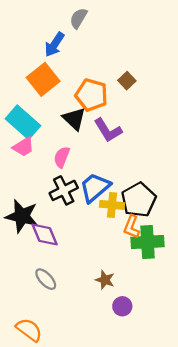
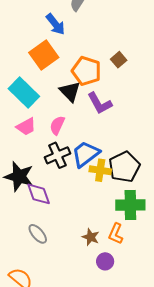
blue arrow: (54, 44) -> (55, 24), turned -75
pink trapezoid: (24, 147) -> (26, 127), moved
orange L-shape: (132, 227) -> (116, 234), moved

